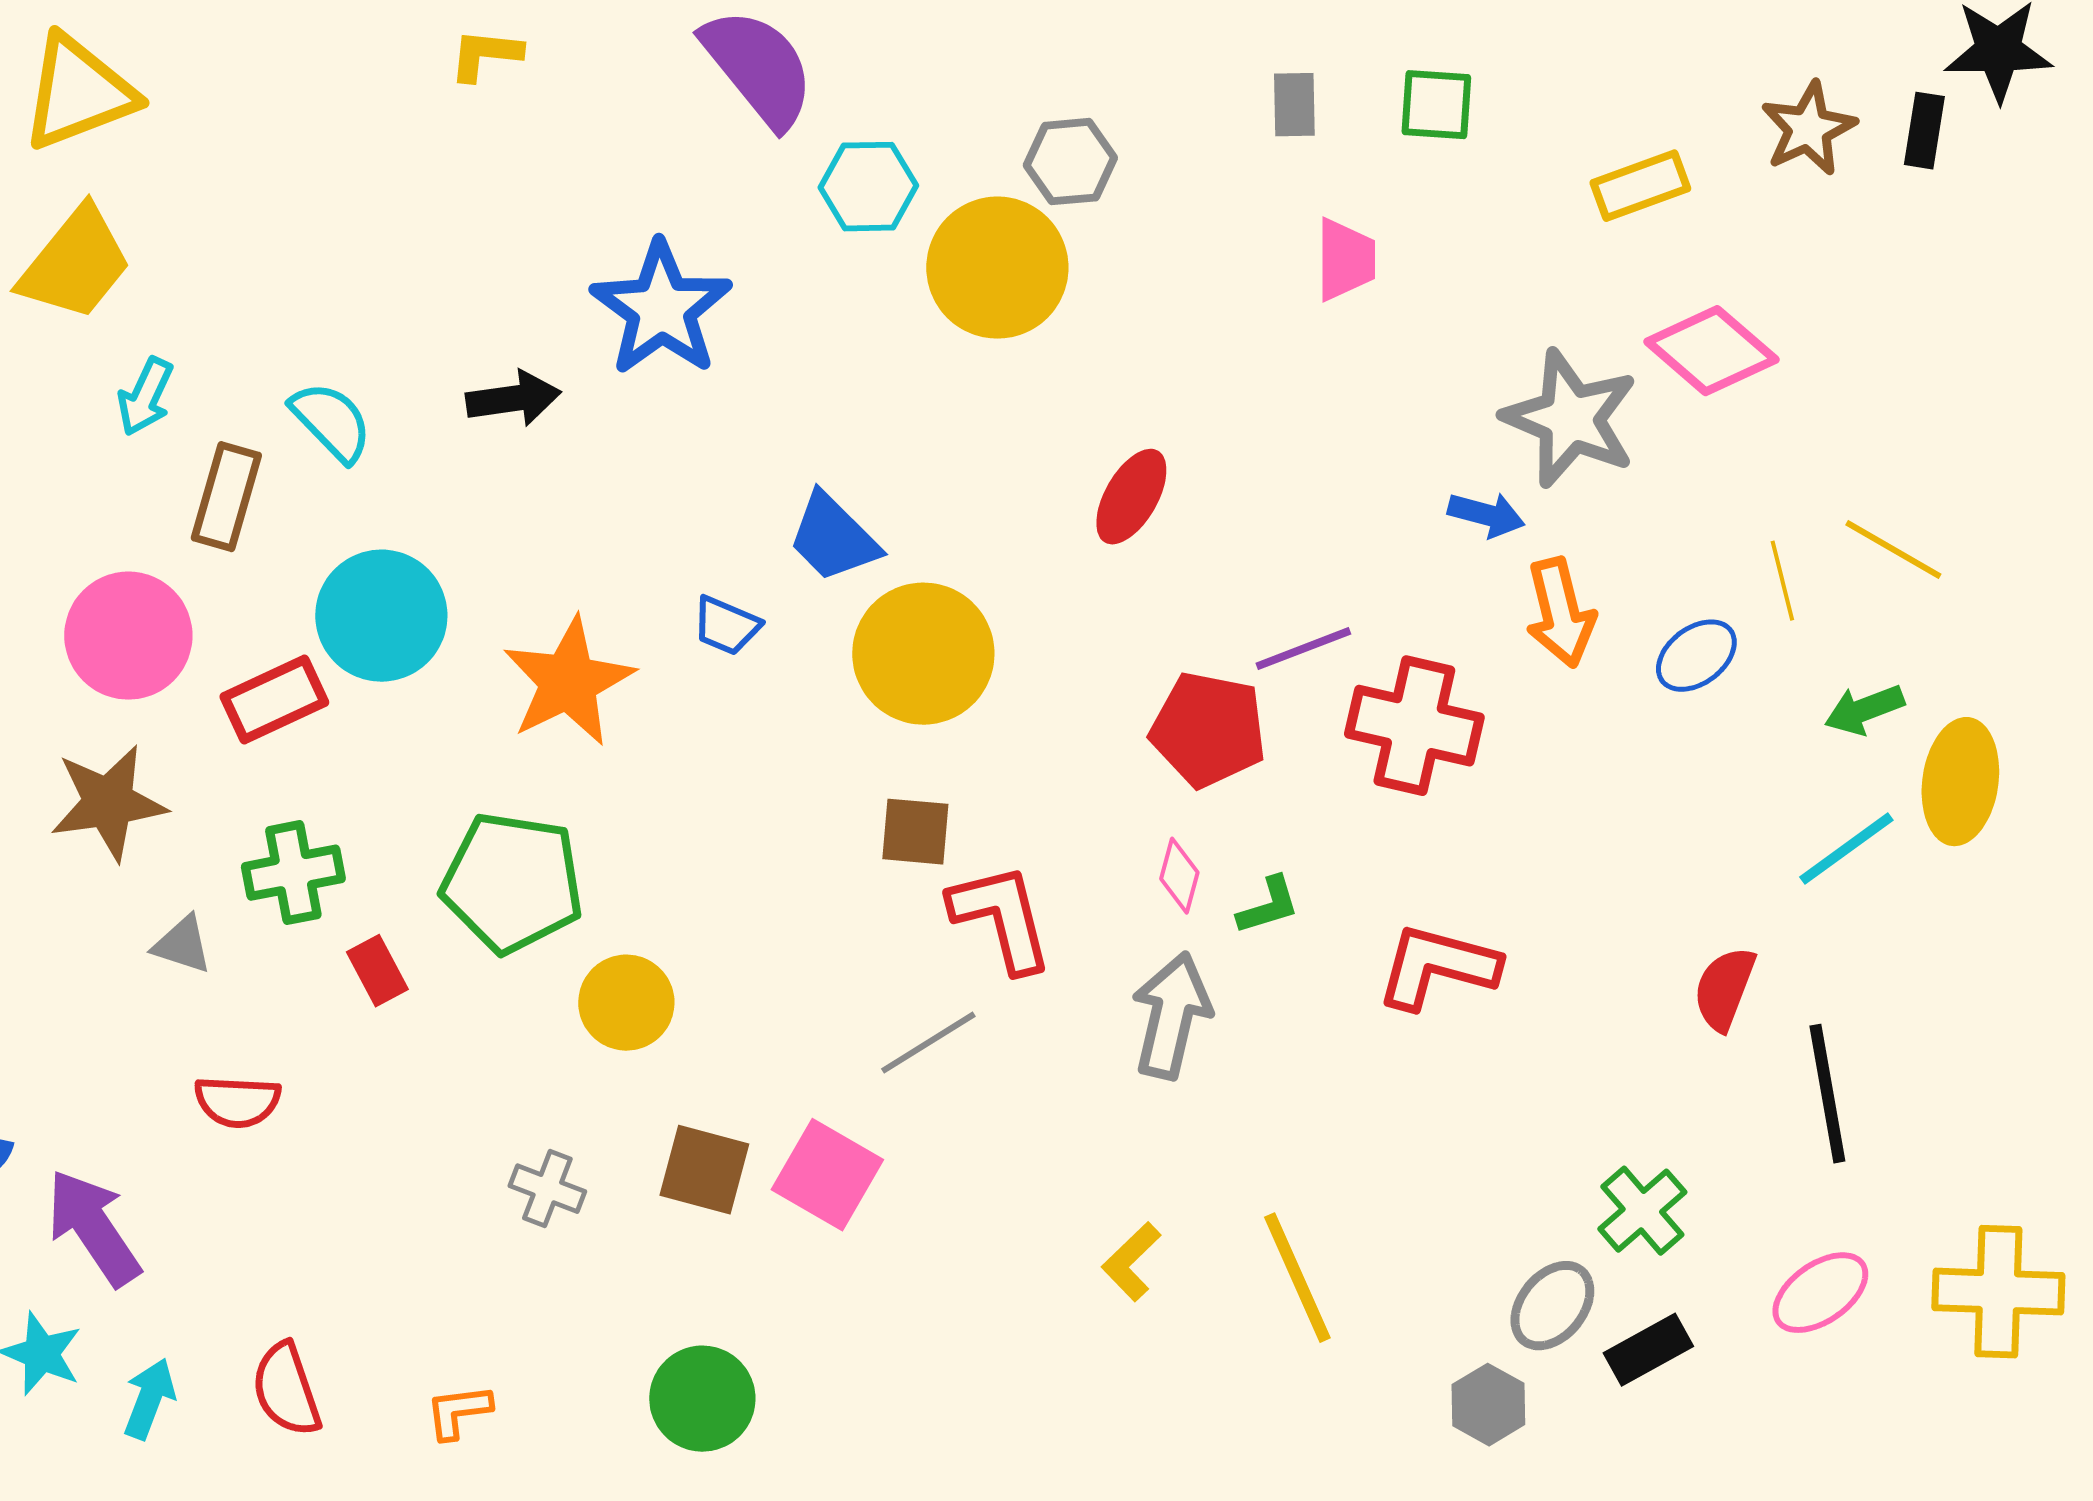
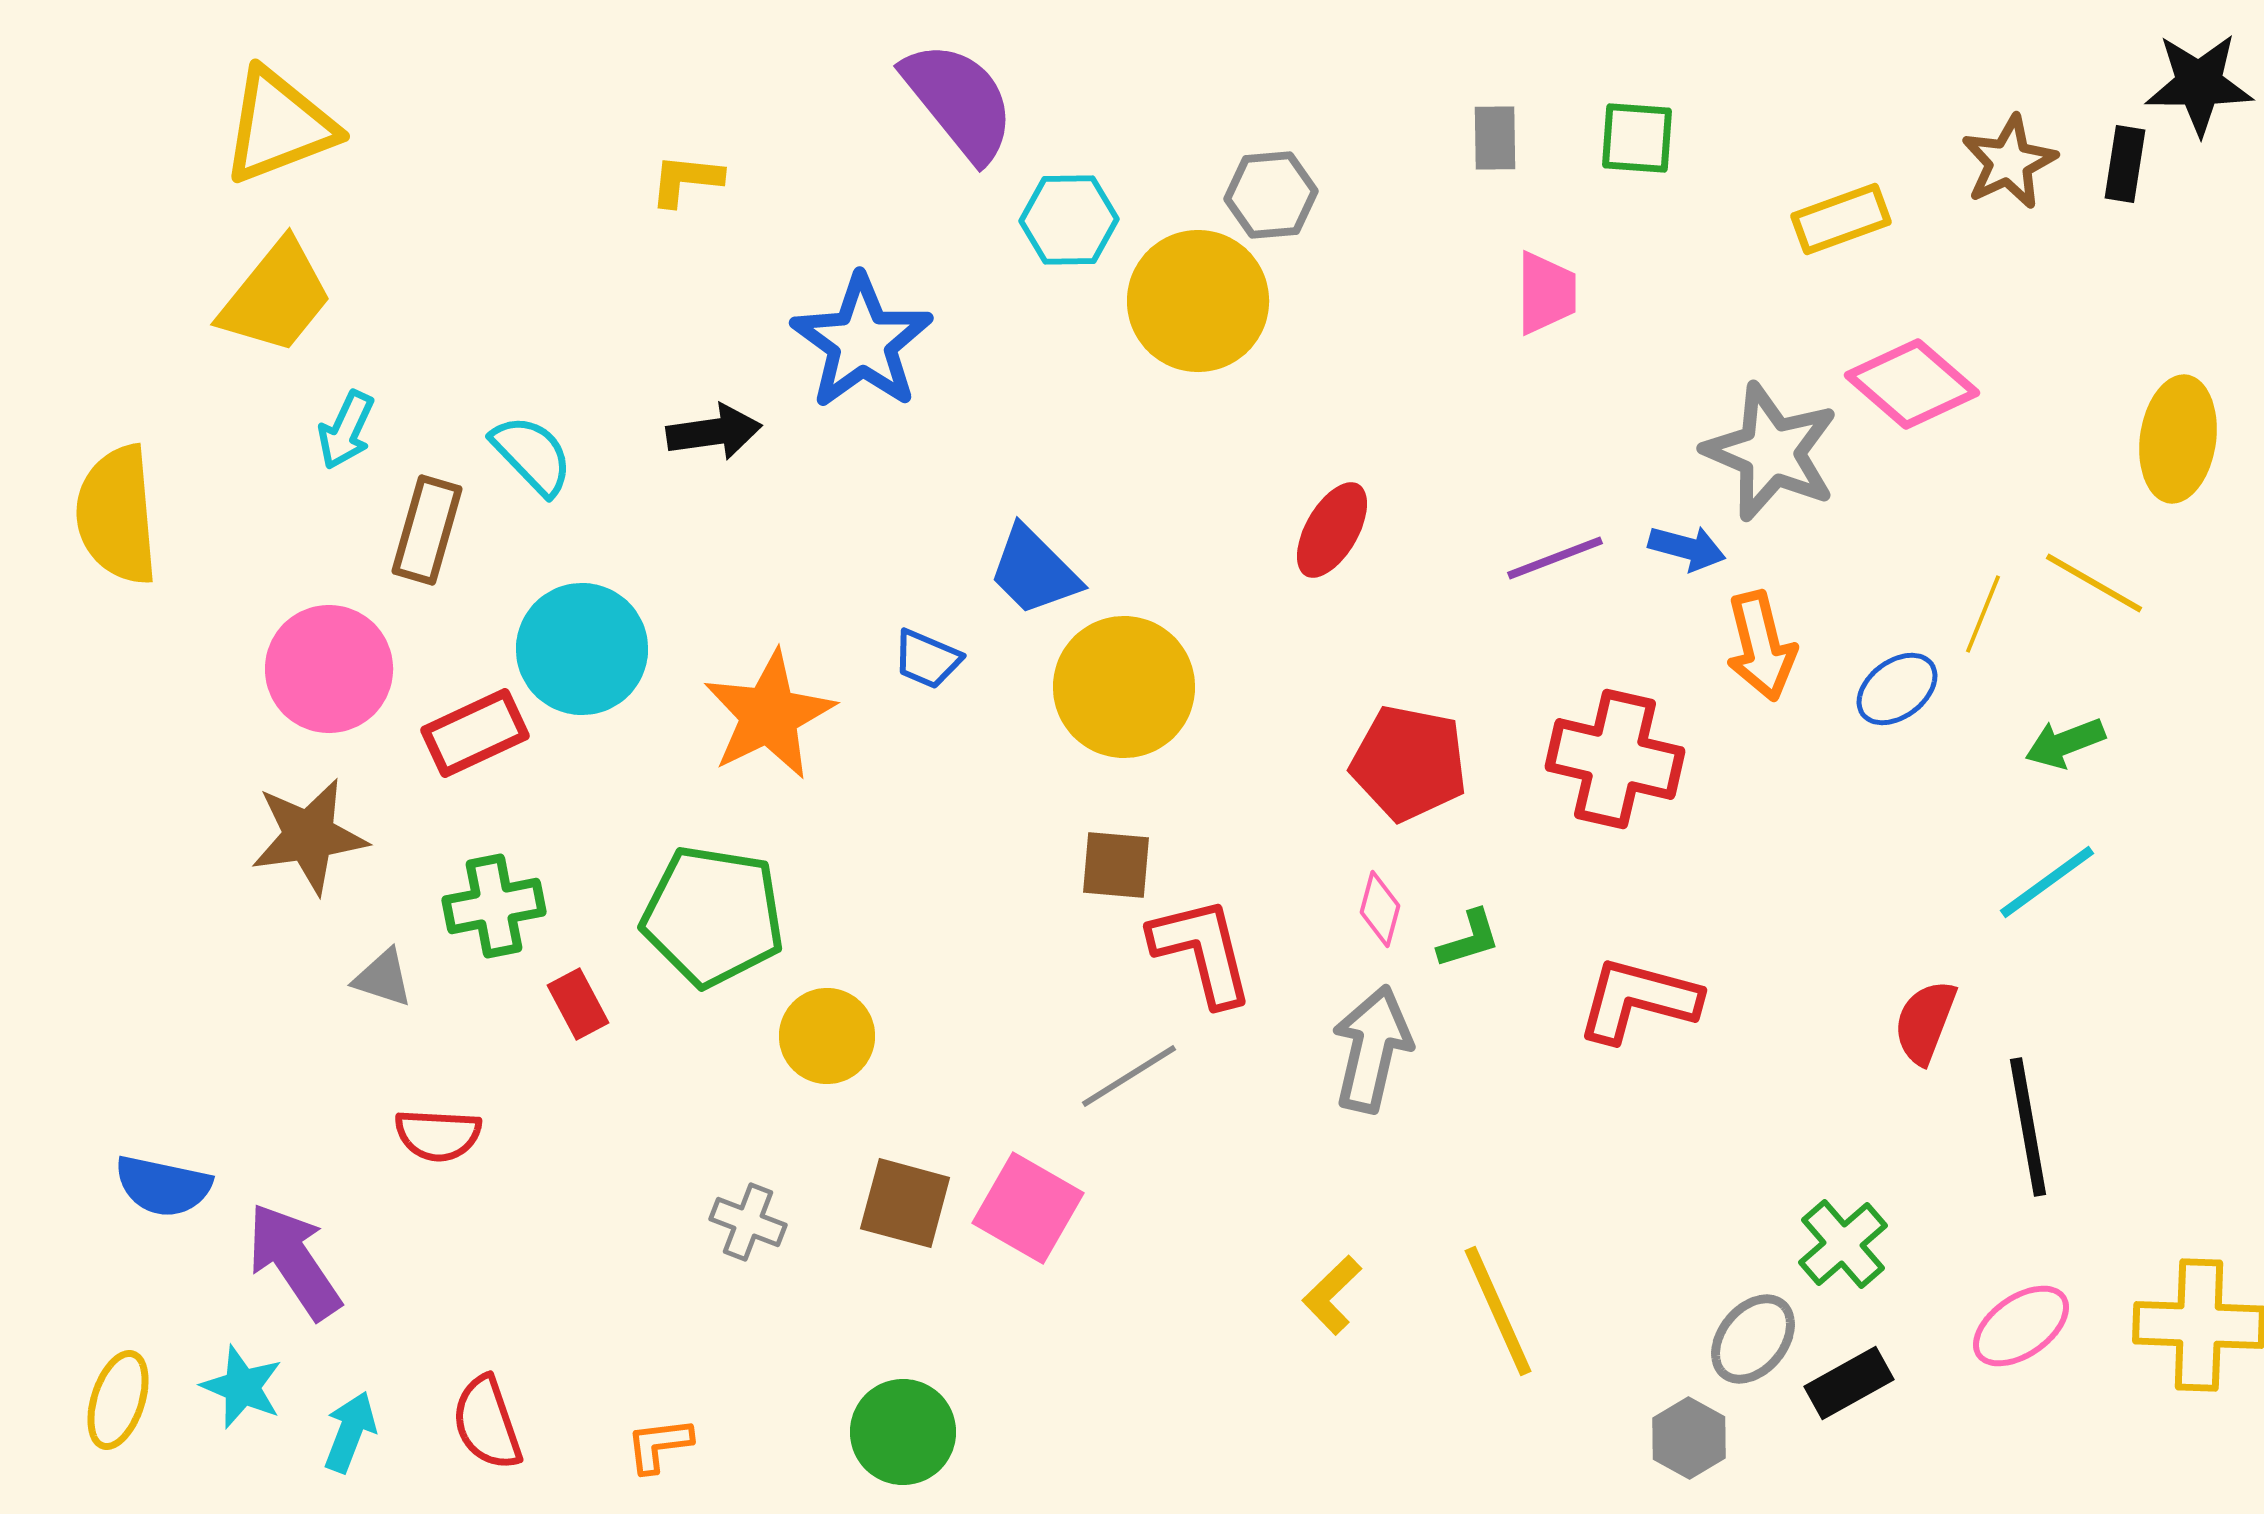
yellow L-shape: (485, 55) -> (686, 180), moved
yellow line: (1782, 581) -> (1983, 614), turned 36
purple line: (1303, 649) -> (1555, 558), moved
yellow ellipse: (1960, 782) -> (2178, 439), moved

